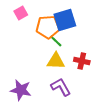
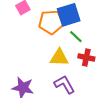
green line: (56, 41) -> (76, 37), moved

